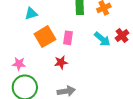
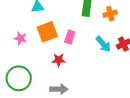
pink star: (19, 64) -> (20, 38), moved

